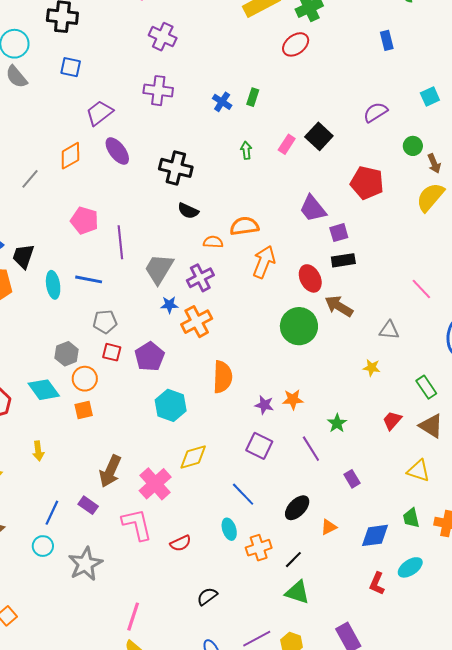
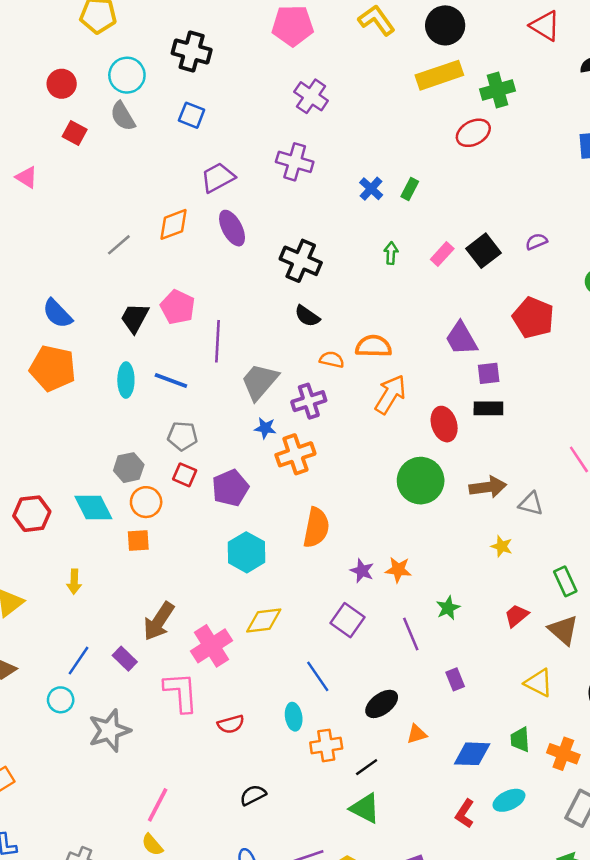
purple semicircle: (375, 112) -> (536, 242), moved, size x0.7
black trapezoid: (23, 256) -> (135, 318), moved
brown arrow: (339, 306) -> (488, 487), moved, turned 132

